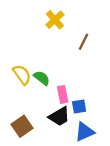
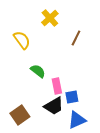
yellow semicircle: (22, 75) -> (22, 40), moved

